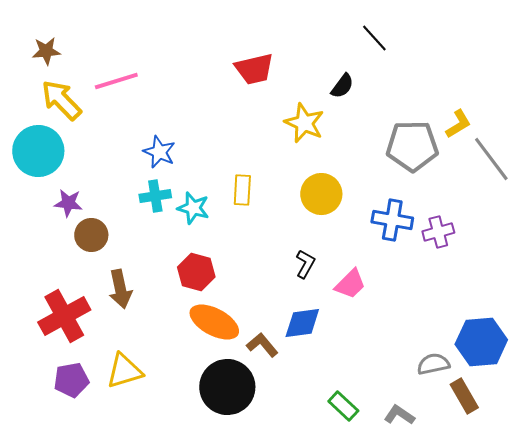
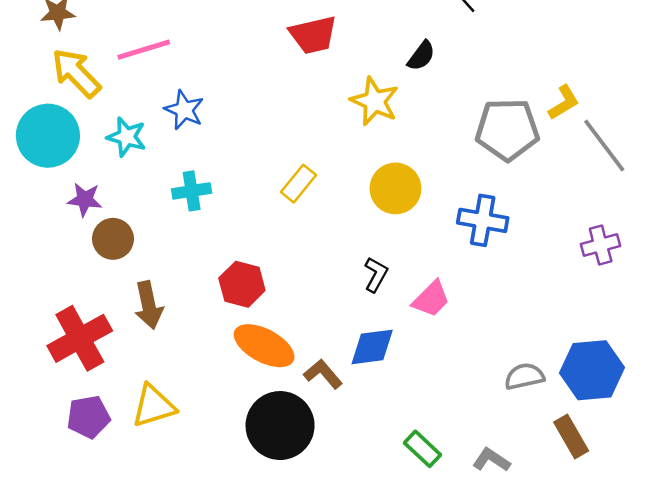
blue star: (159, 152) -> (184, 110), moved
yellow rectangle: (242, 190) -> (298, 184), turned 36
cyan star: (193, 208) -> (127, 137), moved
purple cross: (438, 232) -> (601, 245), moved
gray semicircle: (433, 364) -> (524, 376), moved

